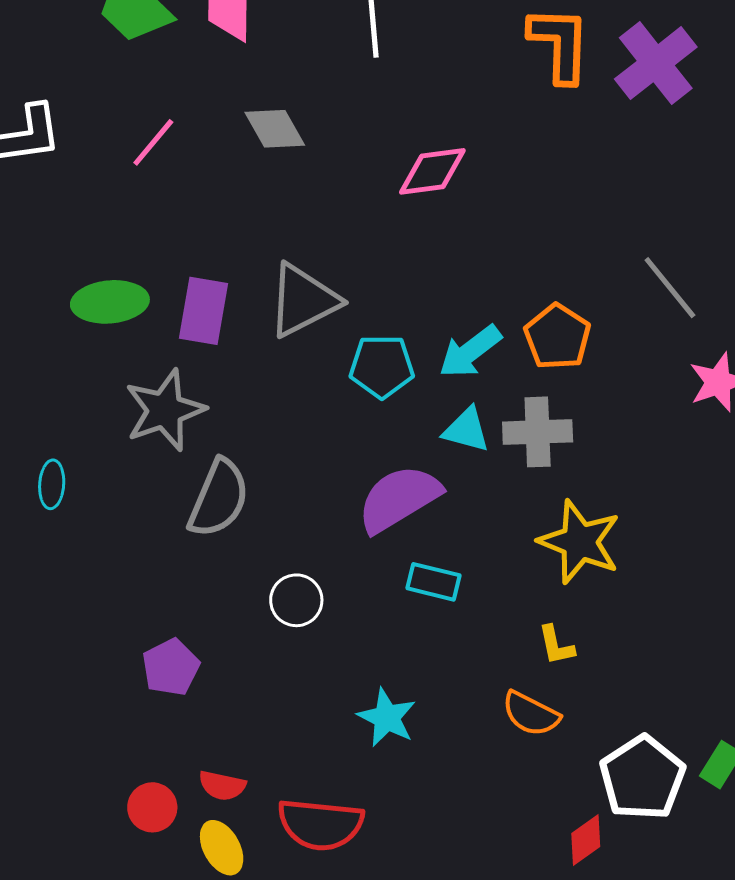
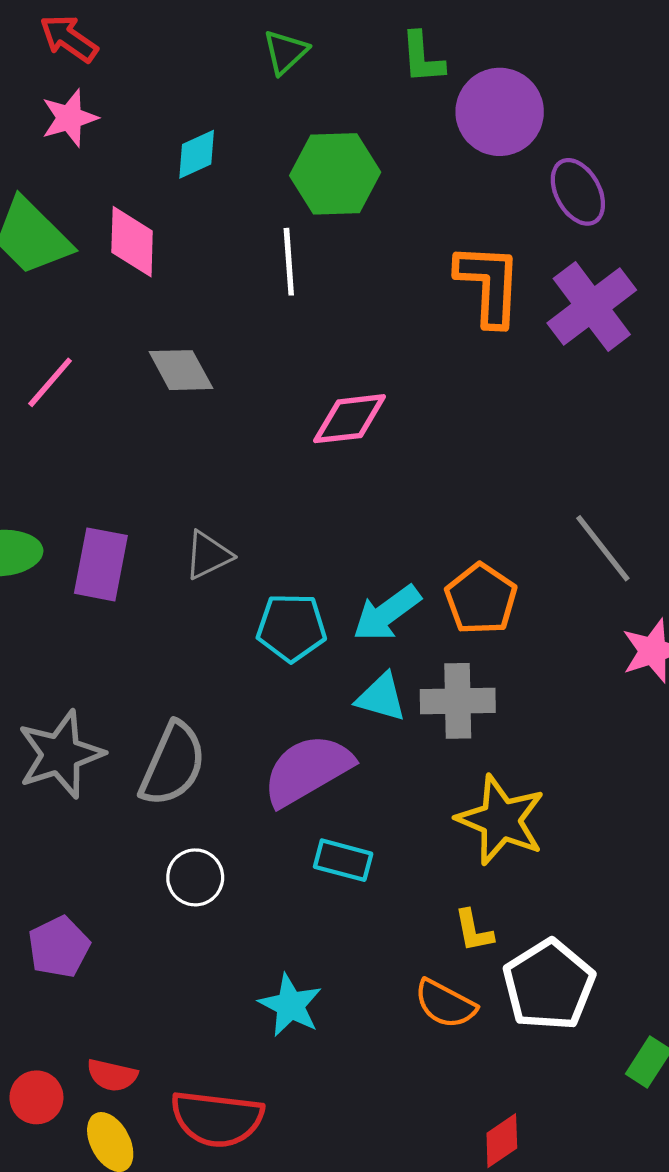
gray triangle: (303, 300) -> (208, 555), size x0.6
gray star: (165, 410) -> (60, 754), moved
gray semicircle: (219, 498) -> (173, 764), moved
white pentagon: (642, 778) -> (549, 985), moved

